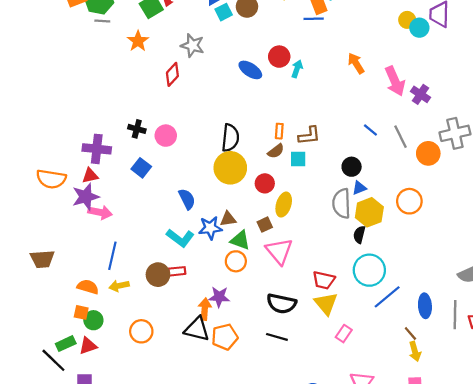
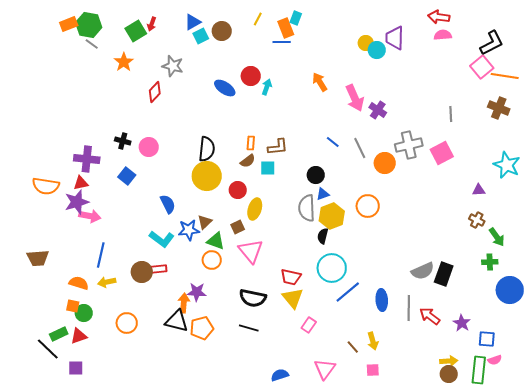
gray line: (102, 21) -> (92, 44), turned 32
brown triangle: (228, 219) -> (205, 222), turned -35
brown line: (410, 334) -> (353, 347), moved

